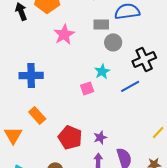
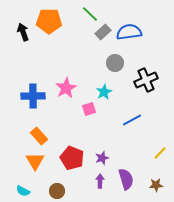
gray rectangle: (101, 24) -> (103, 32), moved, turned -42
pink star: (64, 34) -> (66, 88), moved
blue line: (130, 86) -> (132, 120), moved
orange triangle: (13, 135) -> (35, 161), moved

